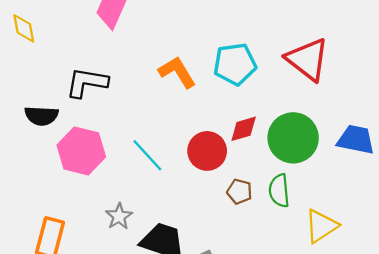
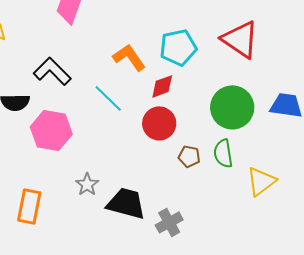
black L-shape: (87, 83) -> (52, 71), turned 39
red diamond: (244, 129) -> (162, 86), moved
cyan line: (147, 155) -> (108, 98), moved

